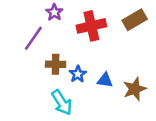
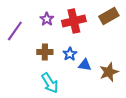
purple star: (54, 12) -> (47, 19), moved
purple line: (33, 38) -> (15, 31), moved
blue star: (78, 74) -> (70, 54), moved

